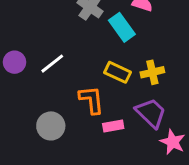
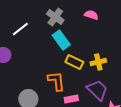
cyan rectangle: (122, 27) -> (61, 40), moved
white line: (52, 64) -> (20, 29), moved

